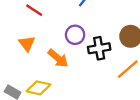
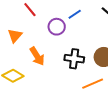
purple circle: (75, 35) -> (57, 27), moved

